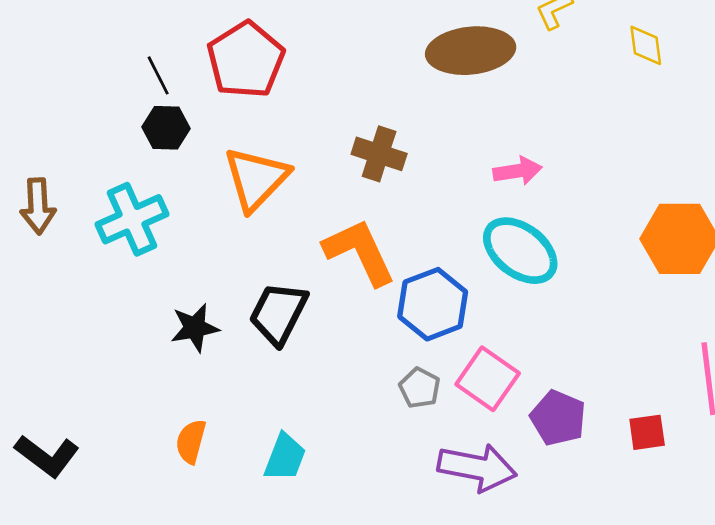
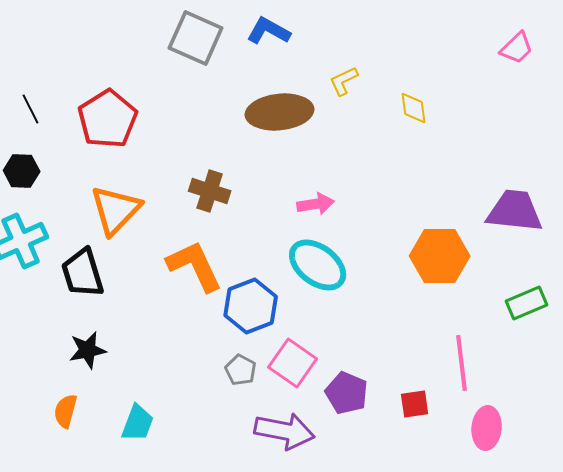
black line: (158, 75) -> (31, 109), moved
black hexagon: (166, 128) -> (22, 171), moved
black trapezoid: (278, 313) -> (83, 273), moved, turned -44
black star: (195, 328) -> (88, 350), moved

